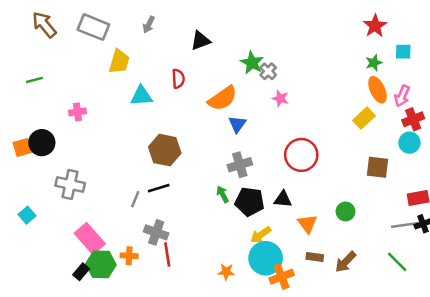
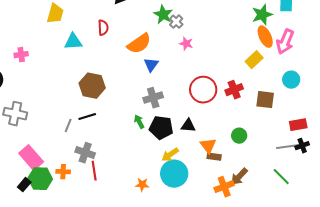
green star: (374, 63) -> (262, 15), size x1.5
pink arrow: (402, 96) -> (285, 42), size x1.4
red cross: (413, 119) -> (234, 90), moved
brown rectangle: (315, 257) -> (214, 157), moved
orange cross: (282, 277) -> (224, 187), moved

